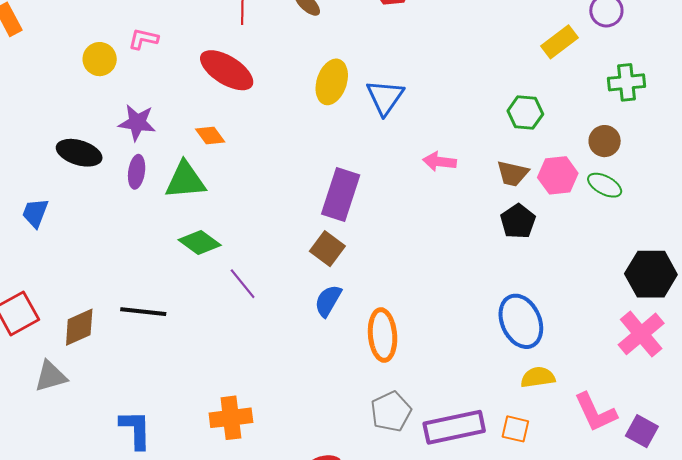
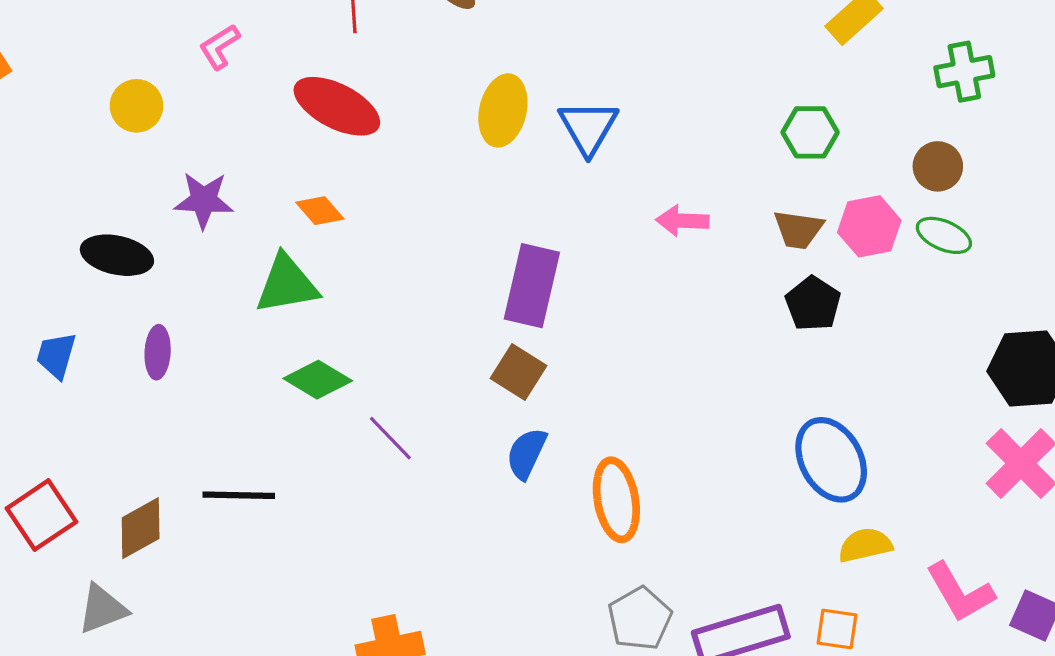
pink L-shape: (143, 39) -> (219, 47), moved, turned -40
purple ellipse: (137, 172) -> (158, 352), moved

